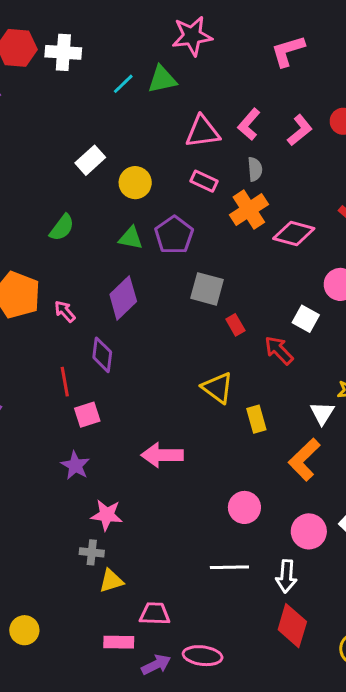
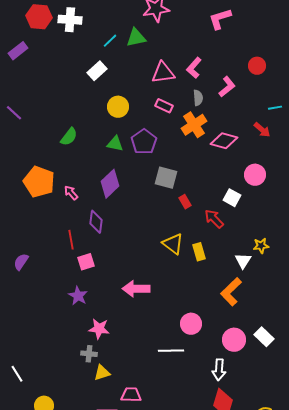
pink L-shape: (300, 130) -> (227, 87), moved
white rectangle: (90, 160) -> (97, 71), moved
yellow rectangle: (256, 419) -> (199, 252), moved
white line: (229, 567) -> (171, 351), moved

